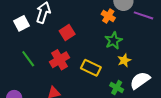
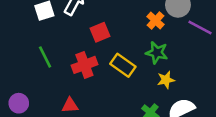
green star: (114, 41) -> (157, 53), turned 30
yellow rectangle: (91, 68) -> (123, 65), moved

